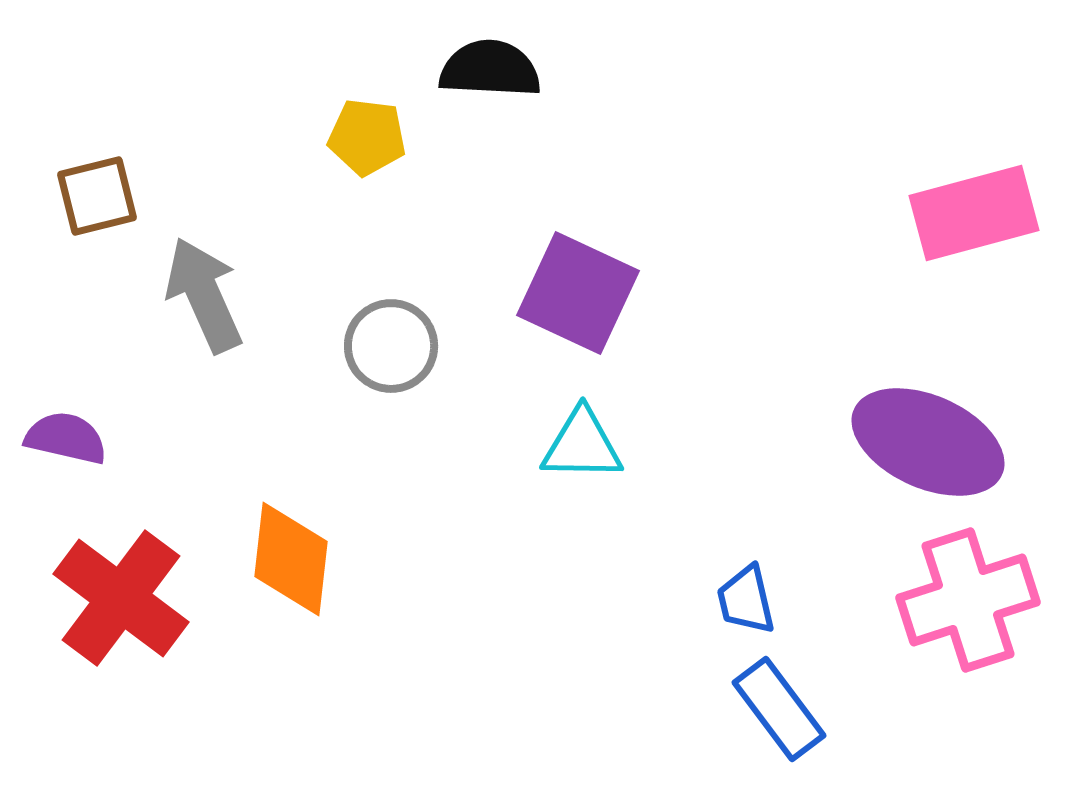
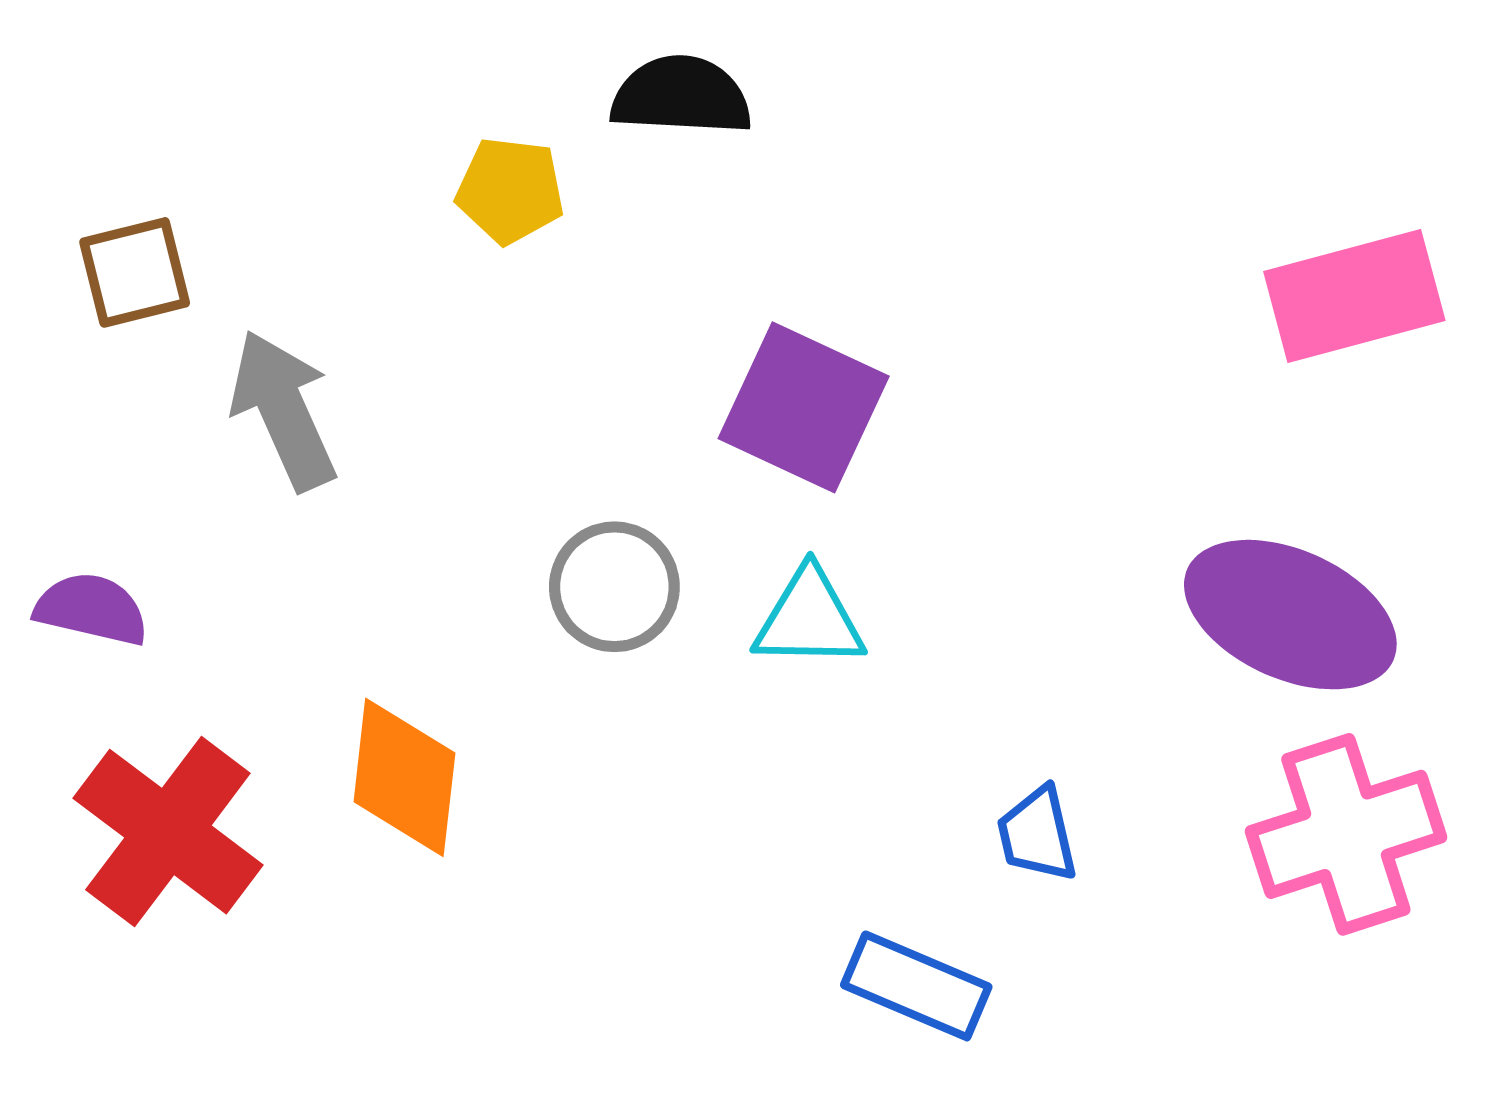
gray circle: (391, 346) -> (614, 587), moved
blue rectangle: (779, 709) -> (916, 986), moved, turned -30

